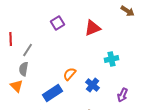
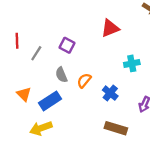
purple square: (58, 23) -> (67, 45), moved, turned -32
gray semicircle: (24, 69) -> (61, 75), moved, turned -32
blue rectangle: (53, 93) -> (50, 101), moved

